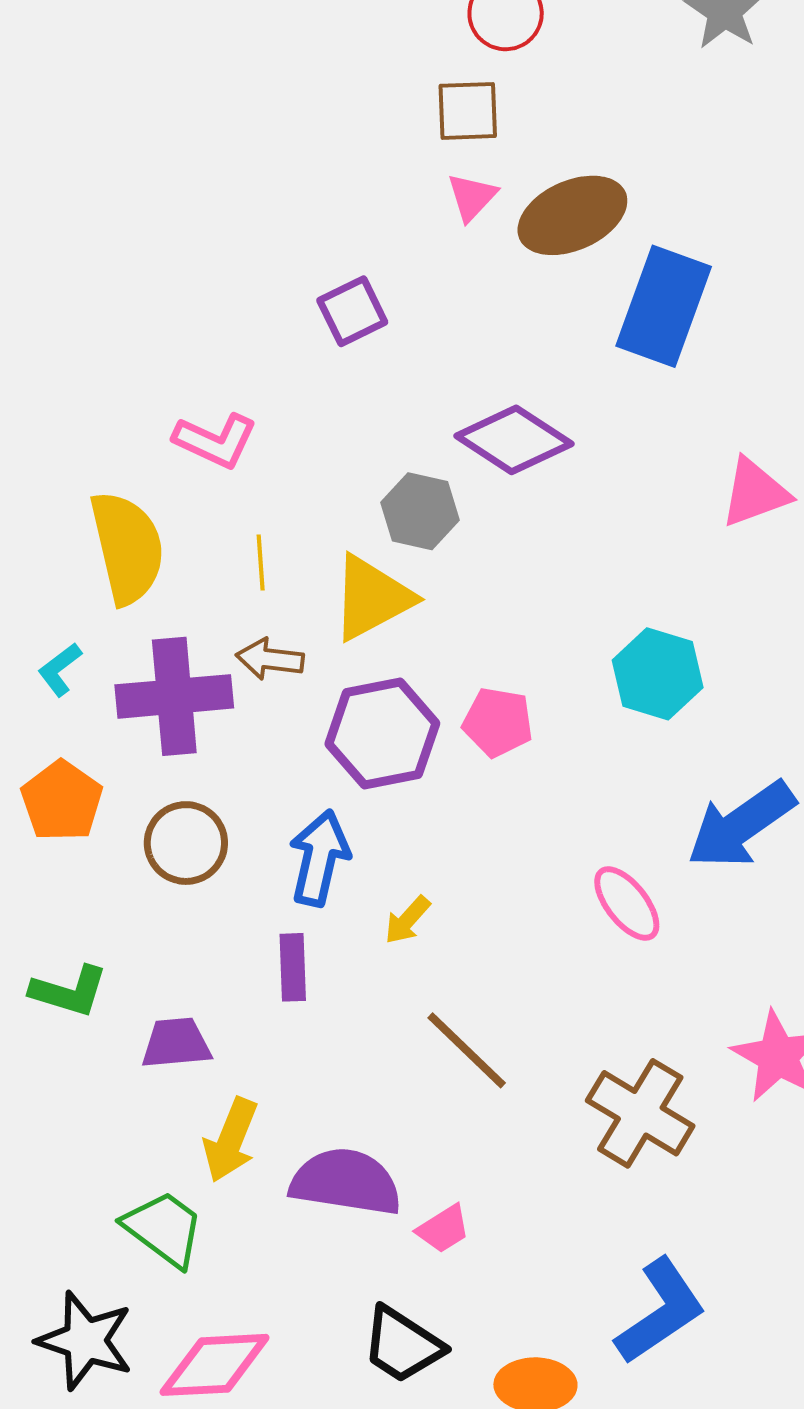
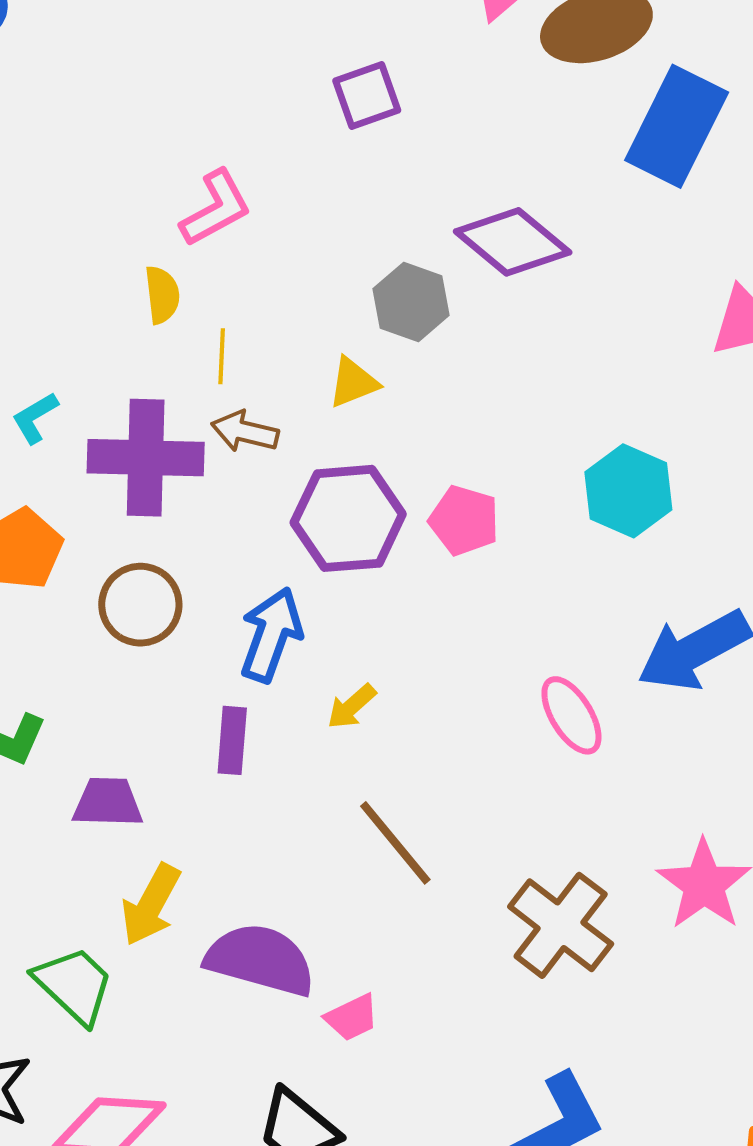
pink L-shape: (215, 441) -> (216, 208), turned -60
yellow semicircle: (127, 548) -> (162, 295), moved, size x0.5
yellow line: (261, 563) -> (222, 356), moved
yellow triangle: (372, 598) -> (353, 382), size x0.6

